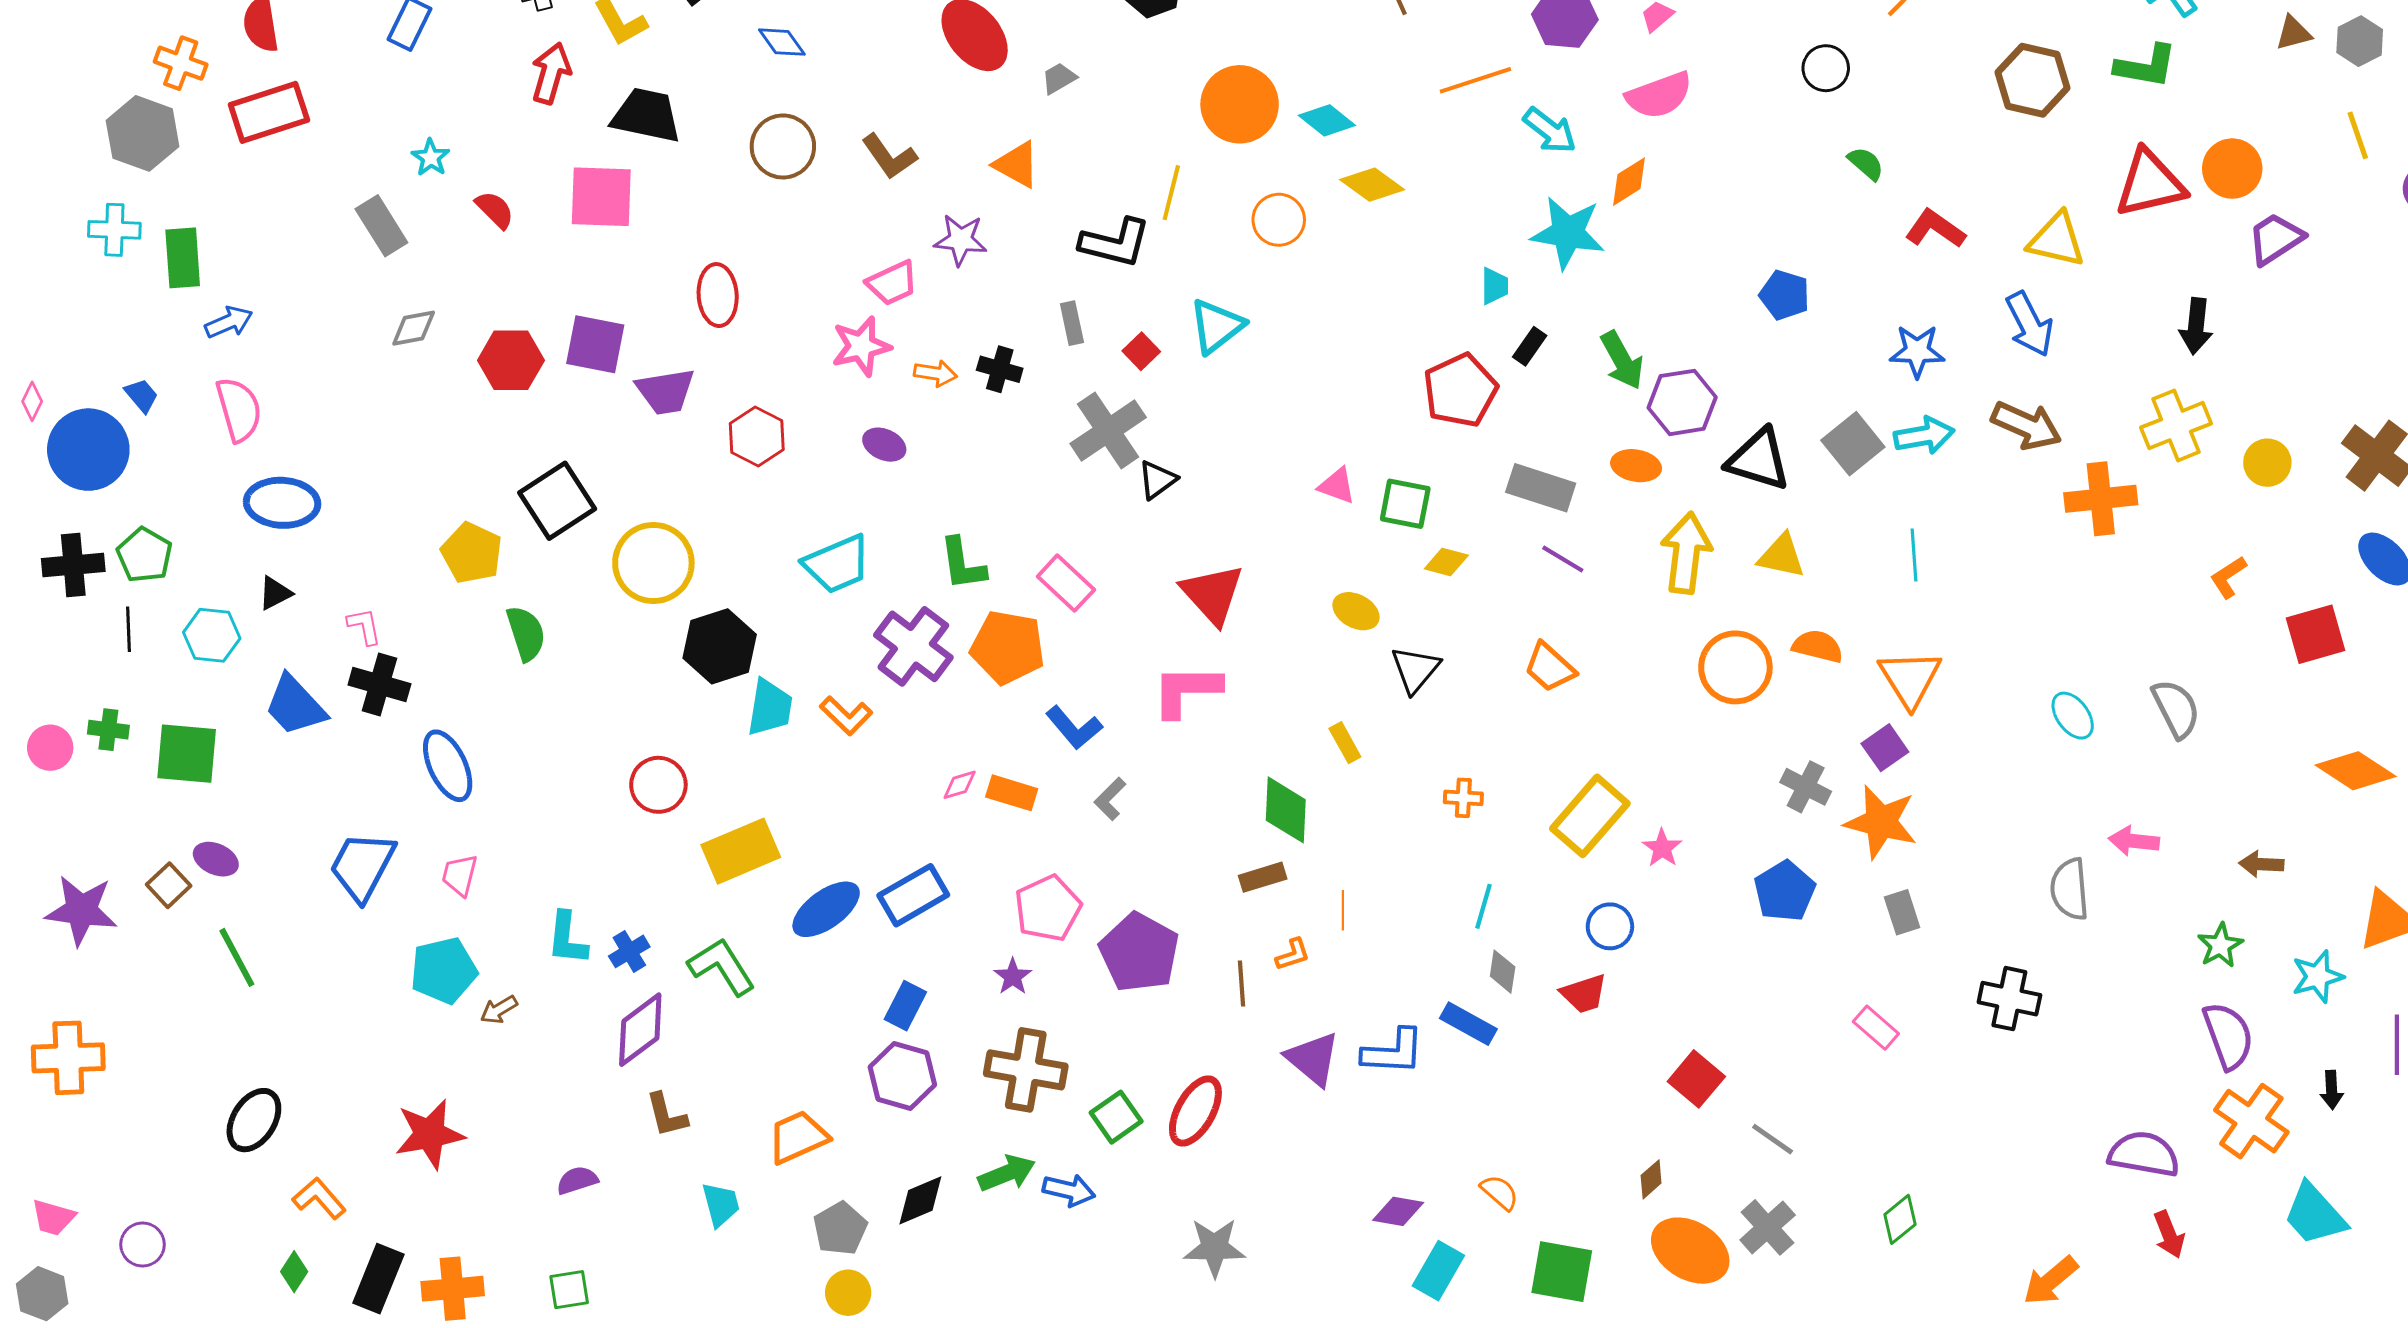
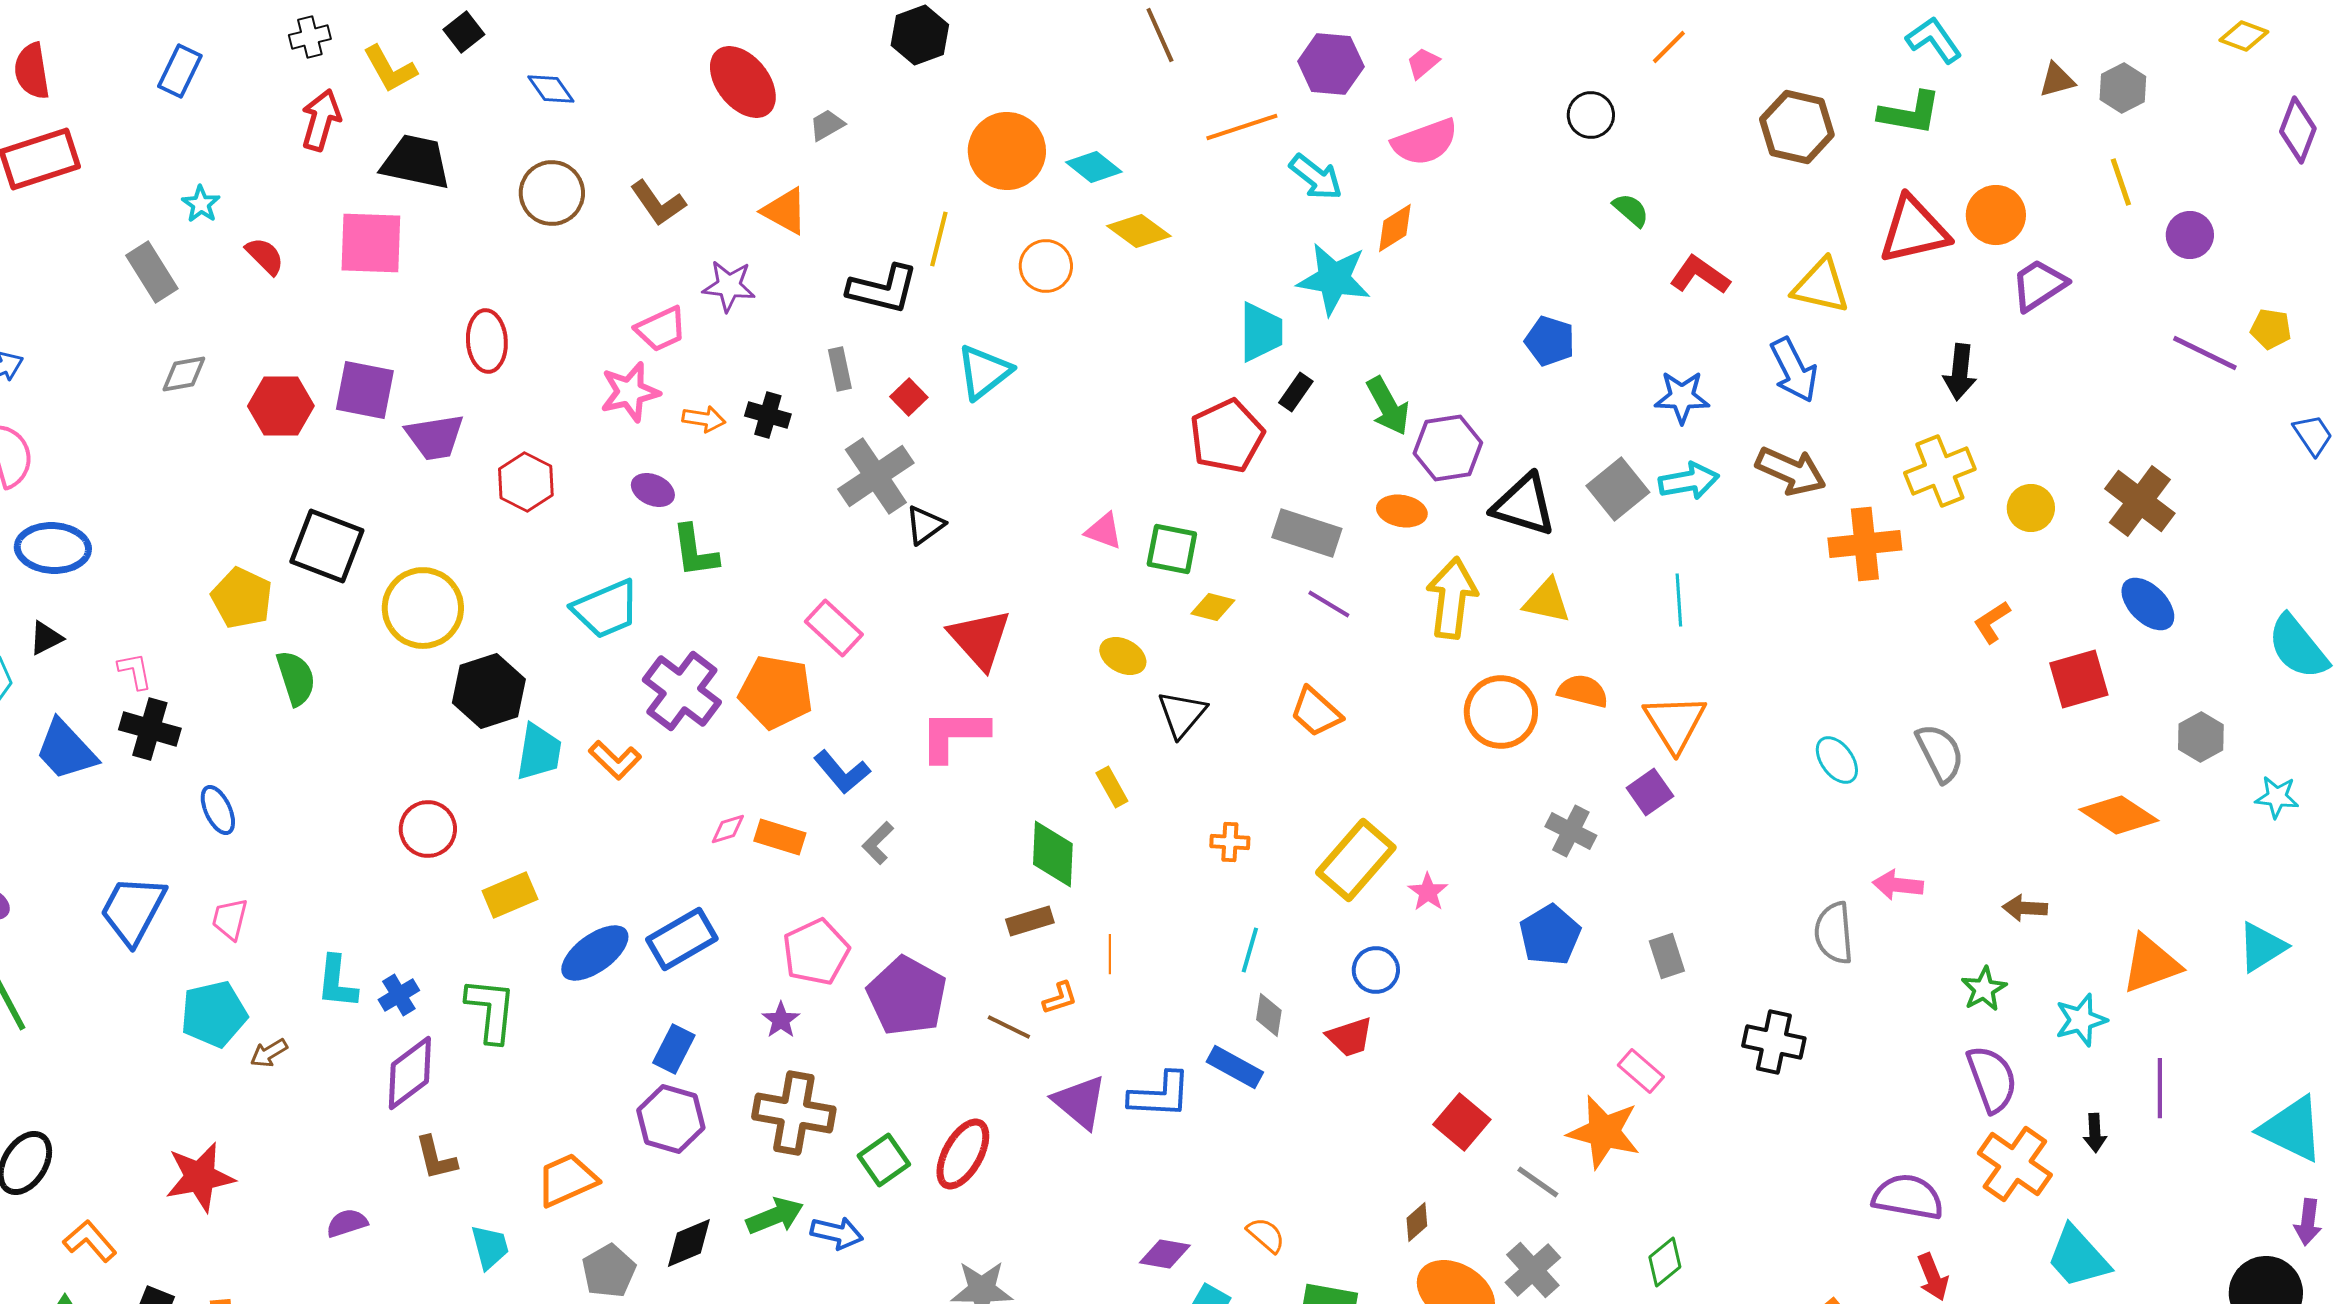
cyan trapezoid: (1495, 286) -> (1261, 332), size x1.6
black square: (557, 501) -> (327, 546), turned -36
green L-shape: (963, 564) -> (695, 551), moved
blue ellipse: (448, 766) -> (218, 810), size x0.7
orange star: (1881, 822) -> (1604, 1132), moved
yellow rectangle: (741, 851) -> (510, 895), size x0.7
green L-shape: (722, 966) -> (491, 1010), turned 38
brown line: (1242, 984) -> (1009, 1027), turned -60

